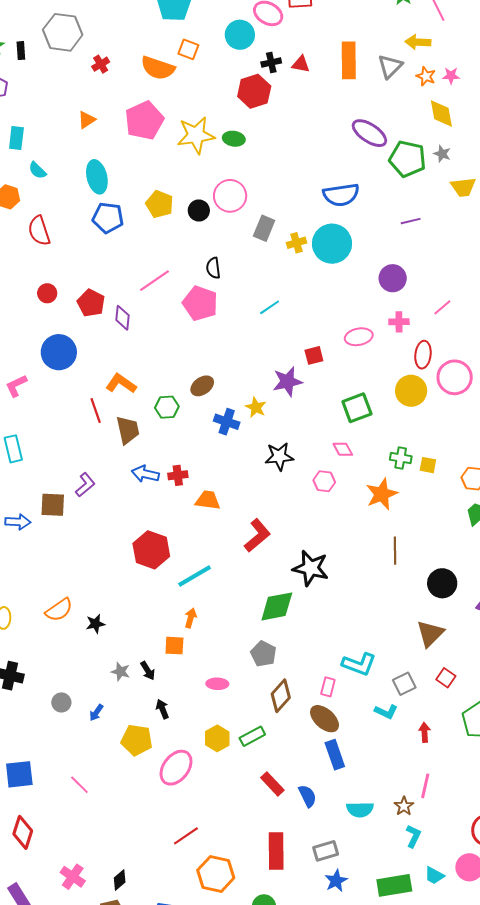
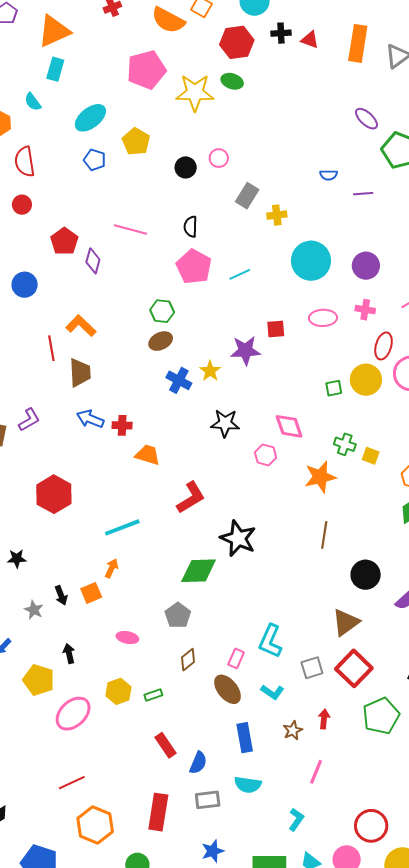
red hexagon: (254, 91) -> (237, 42), moved
orange triangle: (87, 120) -> (54, 31), moved, size x1.8
purple ellipse: (369, 133) -> (366, 119), size x0.7
cyan rectangle: (16, 138) -> (55, 69), moved
green ellipse: (234, 139) -> (232, 81), moved
cyan ellipse: (97, 177) -> (90, 118), turned 56
blue semicircle: (341, 195) -> (328, 175), size x0.5
pink circle: (230, 196) -> (219, 158), size x0.6
yellow pentagon: (159, 204) -> (136, 142), moved
blue pentagon: (108, 218) -> (95, 160), size x0.7
purple line: (411, 221) -> (363, 194), moved
cyan circle: (332, 244) -> (311, 261), moved
pink line: (154, 281) -> (131, 230), turned 40
red circle: (47, 293) -> (22, 205), moved
pink pentagon: (200, 303) -> (194, 267), moved
blue circle: (59, 352) -> (25, 285), size x0.7
green hexagon: (167, 407) -> (162, 311), moved
green square: (357, 408) -> (334, 388), moved, size x0.6
pink diamond: (343, 449) -> (289, 426), size x1.4
red hexagon: (151, 550) -> (54, 494), moved
orange square: (174, 646) -> (91, 593), turned -35
cyan L-shape: (359, 664) -> (270, 641), turned 84
black arrow: (148, 671) -> (61, 595), moved
red square: (446, 678) -> (354, 668), size x1.8
brown diamond: (281, 696) -> (188, 660), size x0.7
cyan L-shape: (386, 712) -> (272, 692), moved
green rectangle: (252, 736) -> (153, 695), size x0.7
blue rectangle: (335, 755) -> (245, 738), moved
blue semicircle: (307, 796) -> (198, 763), turned 40
brown star: (404, 806) -> (293, 730), moved
gray rectangle: (326, 851) -> (208, 800), moved

